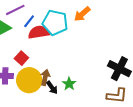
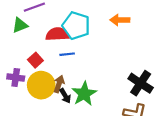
orange arrow: (82, 14) -> (120, 20), moved, turned 36
blue line: (29, 21) -> (67, 54), moved, turned 40
green star: (69, 84) -> (84, 94), size x1.6

